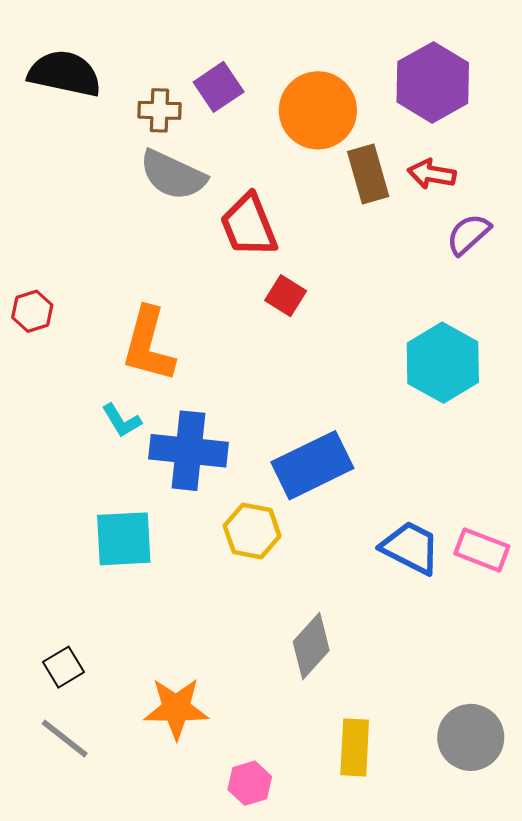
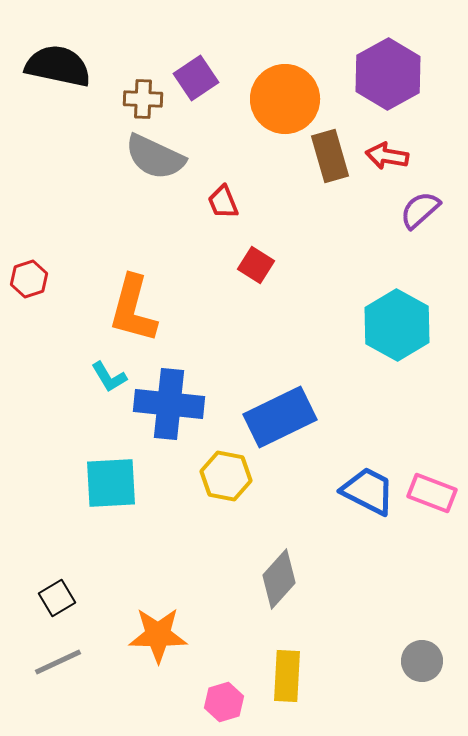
red trapezoid: (249, 225) -> (223, 202), size x0.6
gray circle: (471, 737) -> (422, 661), size x0.7
gray line: (65, 739) -> (58, 662), turned -63
yellow rectangle: (355, 747) -> (287, 676), moved

